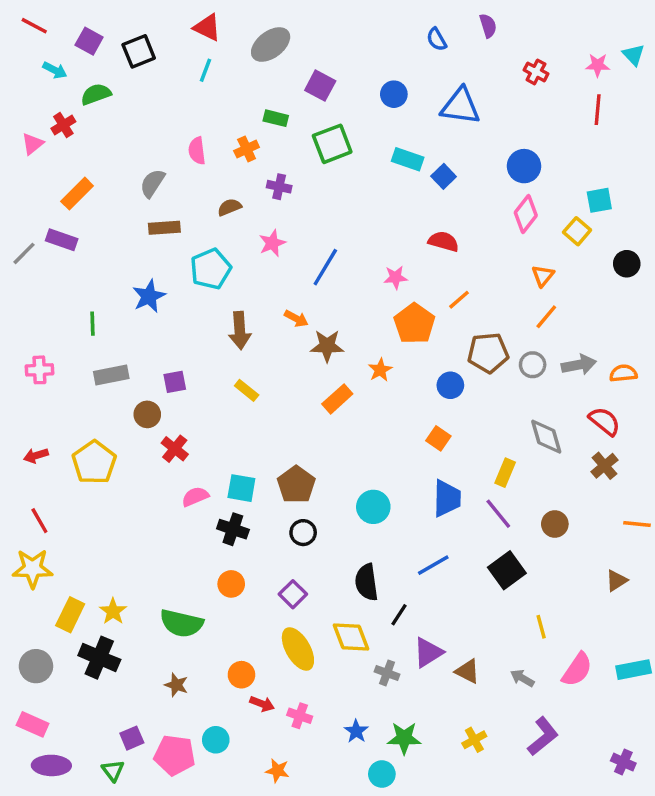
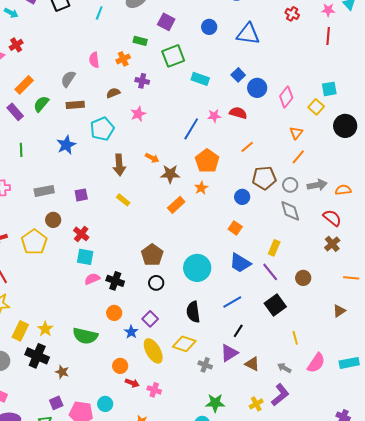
green semicircle: (96, 94) -> (41, 104), moved, turned -30
cyan rectangle: (408, 159) -> (200, 79), moved
blue circle: (524, 166) -> (257, 88), moved
purple rectangle: (62, 240) -> (15, 112), turned 30
black circle: (627, 264) -> (345, 126), size x1.5
blue line: (325, 267) -> (191, 129), moved
pink star: (396, 277) -> (214, 116), moved
green line: (92, 324) -> (21, 150), moved
orange pentagon: (414, 324) -> (207, 161), moved
brown circle: (147, 414) -> (53, 220), moved
gray diamond: (546, 437) -> (290, 211), moved
cyan square: (241, 488) -> (85, 257), moved
pink semicircle: (195, 497) -> (92, 279), moved
blue trapezoid: (447, 498) -> (240, 263), turned 120
cyan circle: (373, 507) -> (197, 268), size x1.4
black line: (399, 615) -> (238, 331), moved
yellow diamond: (351, 637) -> (184, 344), turned -50
brown star: (176, 685) -> (62, 372), moved
blue star: (356, 731) -> (131, 332), moved
purple L-shape: (543, 736) -> (280, 395), moved

